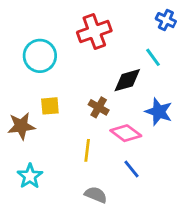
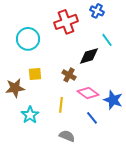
blue cross: (166, 20) -> (97, 11), moved
blue star: (159, 112) -> (113, 100), moved
cyan star: (30, 176) -> (30, 115), moved

